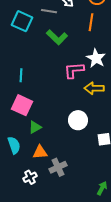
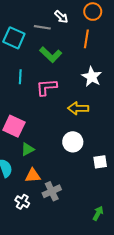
pink L-shape: (74, 70) -> (46, 87), moved
cyan line: (21, 75) -> (20, 77), moved
yellow arrow: (94, 88) -> (78, 108), moved
white cross: (30, 177) -> (22, 202), turned -32

